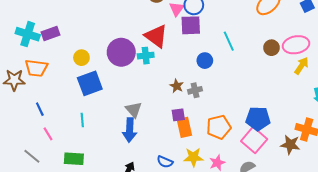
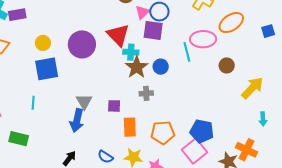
pink ellipse: (296, 45) -> (203, 39), moved
cyan cross: (146, 56) -> (131, 52), moved
yellow arrow: (301, 66) -> (252, 88), size x1.4
brown star: (177, 86) -> (137, 67), moved, size x1.6
purple square: (178, 115) -> (114, 106), moved

